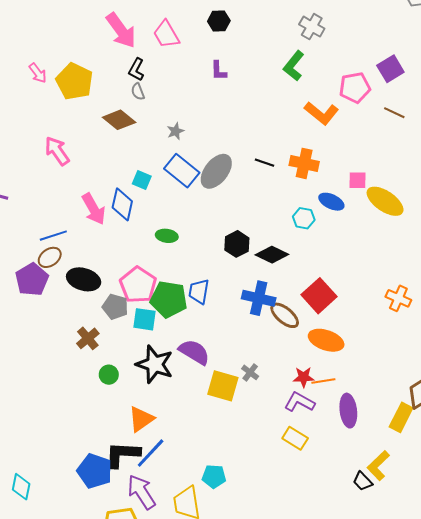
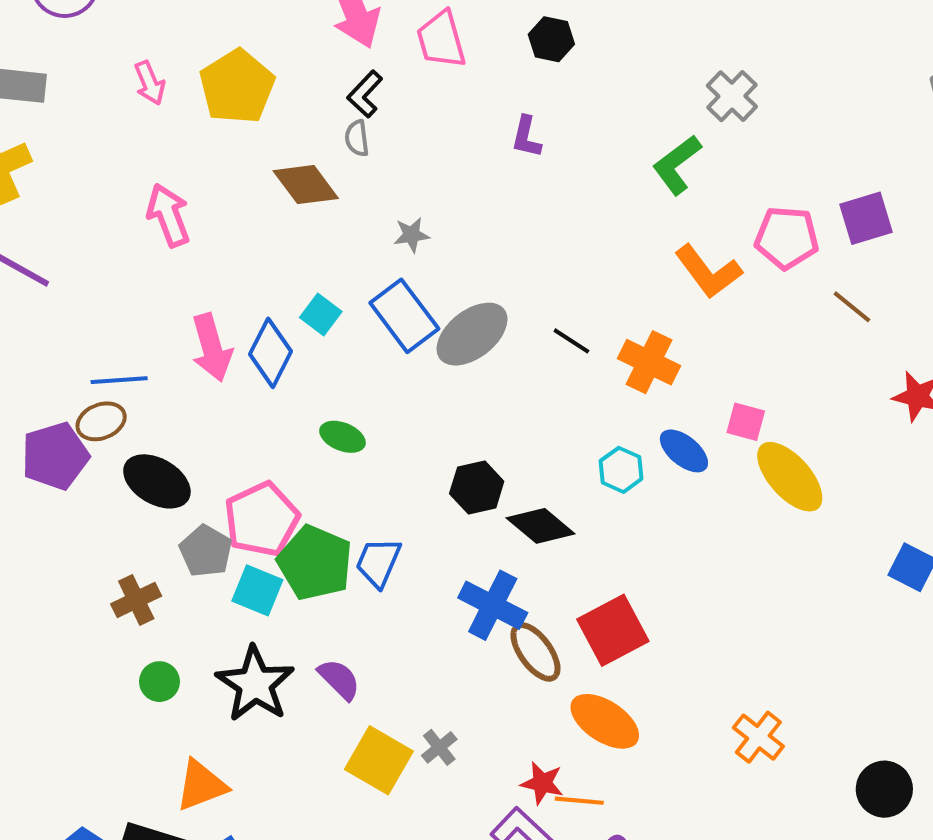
pink arrow: (38, 73) -> (150, 83), moved
orange cross: (398, 298) -> (758, 737), moved
purple semicircle: (194, 352) -> (339, 679), size x0.7

